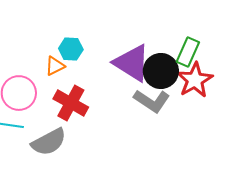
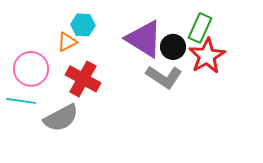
black circle: (161, 71) -> (173, 47), size x0.7

